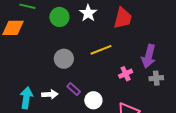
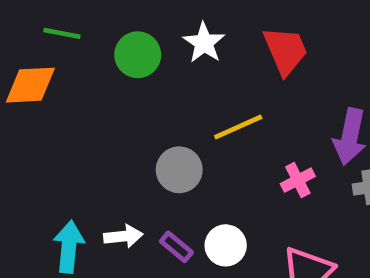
red trapezoid: (123, 18) -> (285, 51), turned -35
gray circle: (64, 59) -> (179, 170), moved
purple rectangle: (74, 89) -> (176, 247), moved

